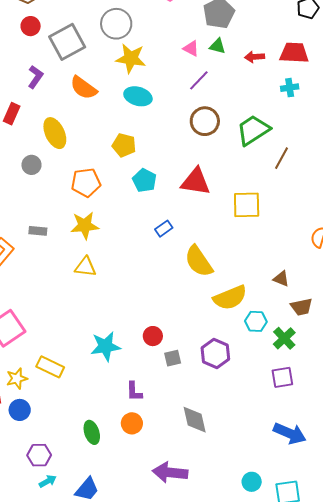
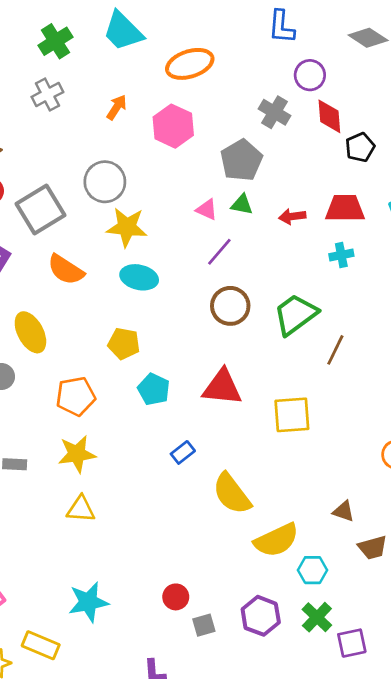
green cross: (284, 338) -> (317, 617), moved
cyan star: (106, 346) -> (88, 602), moved

